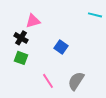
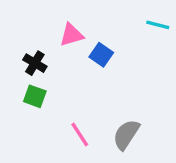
pink triangle: (33, 21) -> (71, 35), moved
blue square: (61, 47) -> (101, 55), moved

